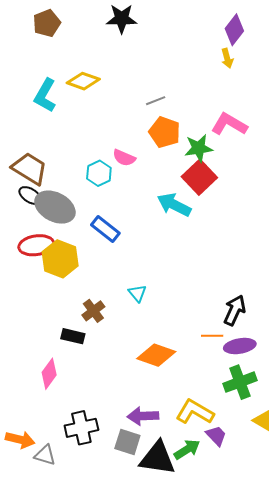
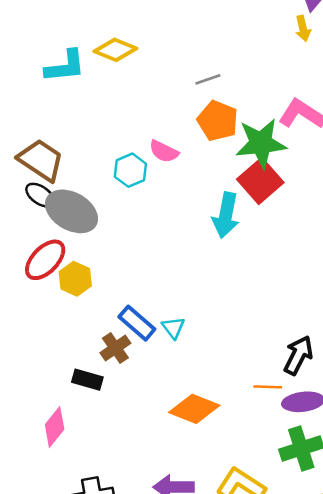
cyan L-shape: (45, 95) -> (65, 66), turned -128
green star: (199, 148) -> (261, 143), size x1.4
cyan arrow: (174, 205) -> (226, 215), turned -108
blue rectangle: (105, 229) -> (137, 323), moved
red ellipse: (36, 245) -> (45, 260), turned -40
yellow hexagon: (60, 259) -> (75, 279), size x0.7

